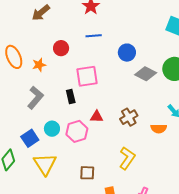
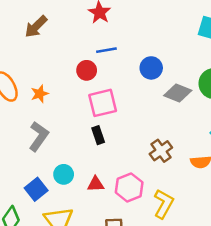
red circle: (61, 48) -> (87, 70), moved
black rectangle: (71, 97) -> (98, 135), moved
red triangle: (97, 117) -> (96, 184), moved
pink hexagon: (77, 131) -> (129, 187), moved

